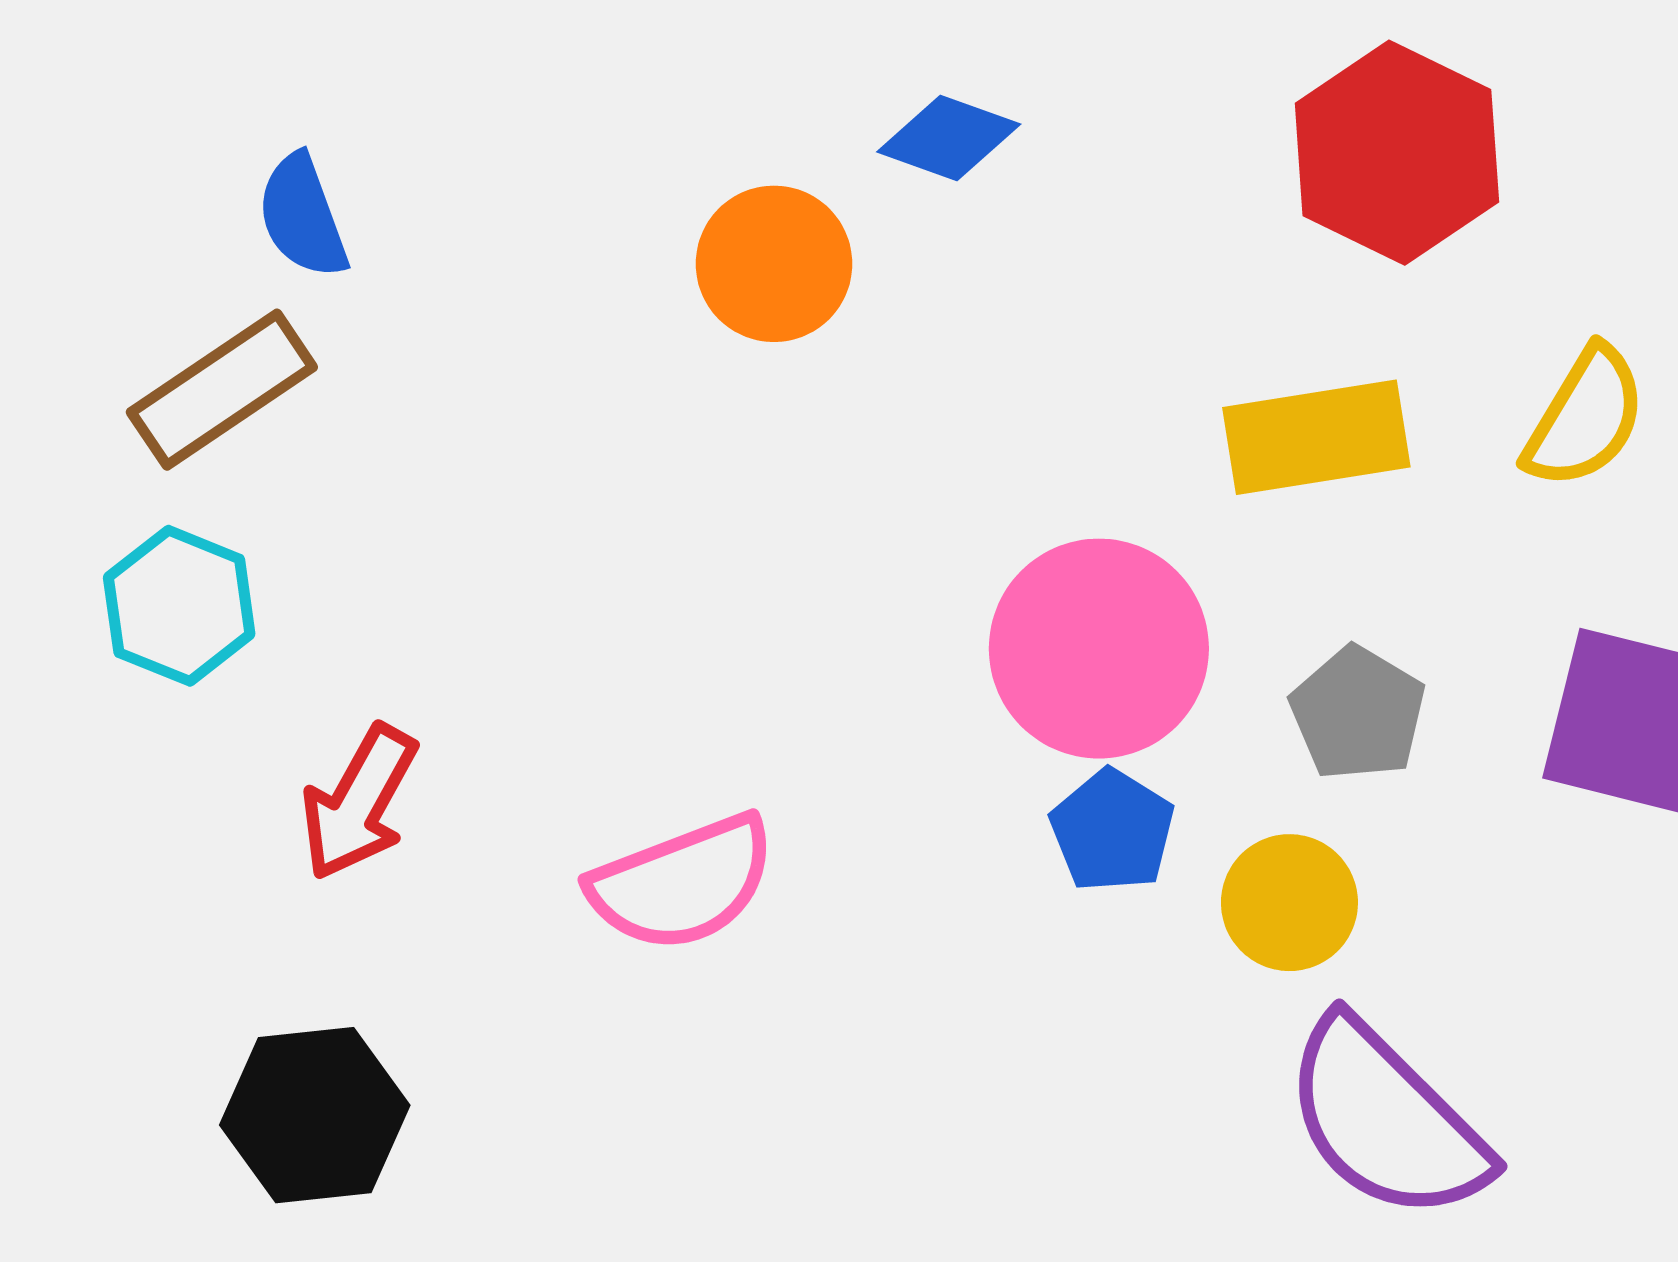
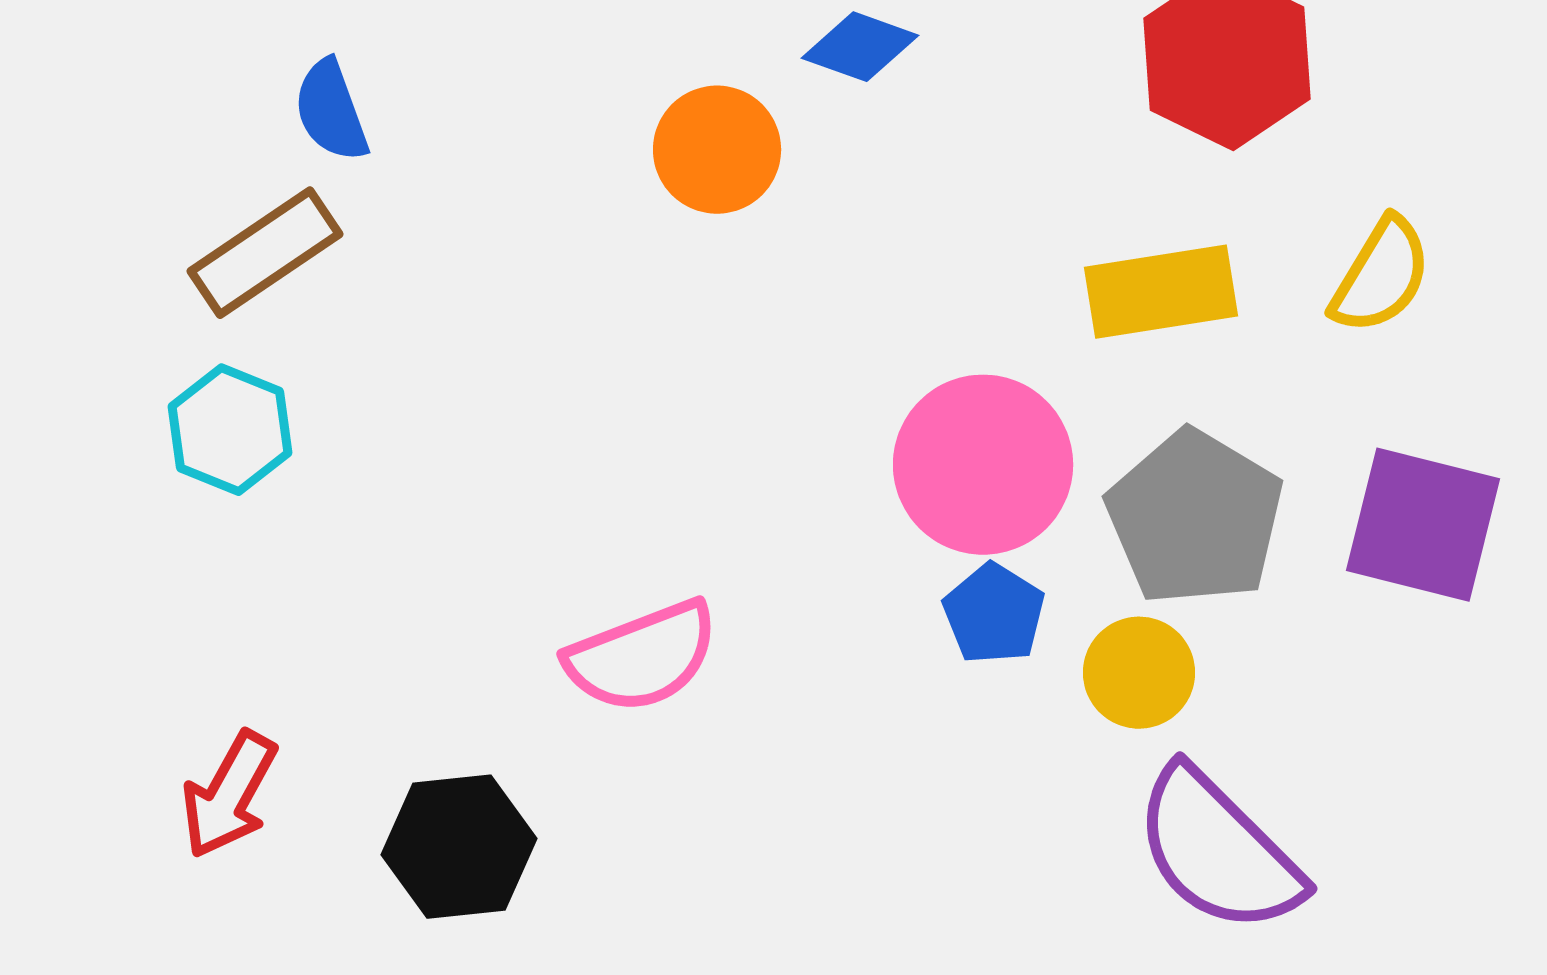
gray pentagon: (1358, 713) -> (1195, 518), size x1.6
red arrow: (359, 802) -> (229, 795), moved
black hexagon: (315, 1115) -> (459, 847), moved

